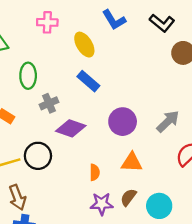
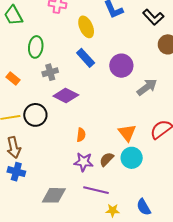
gray arrow: (168, 121) -> (147, 87), moved
purple circle: (123, 122) -> (121, 66), moved
orange triangle: (132, 162) -> (127, 133), moved, turned 42
cyan circle: (159, 206) -> (132, 158), moved

